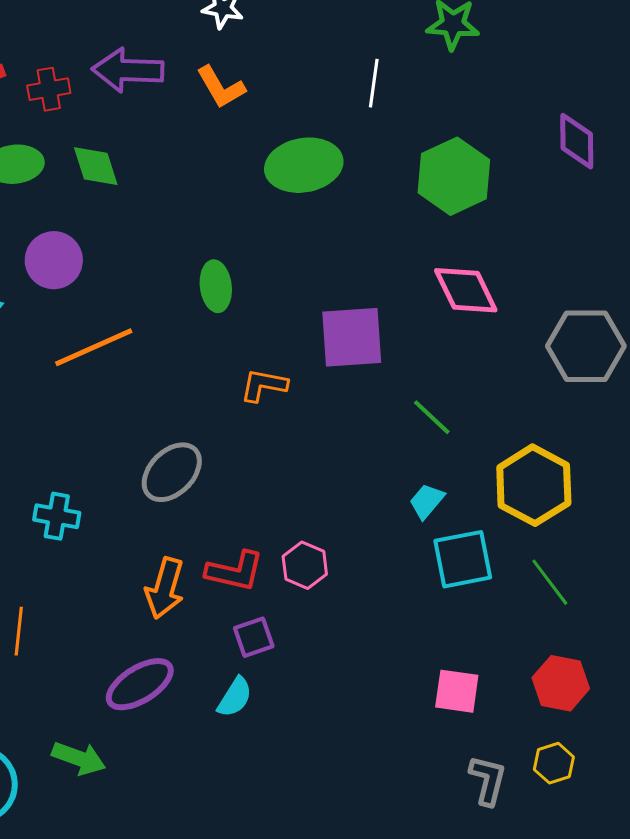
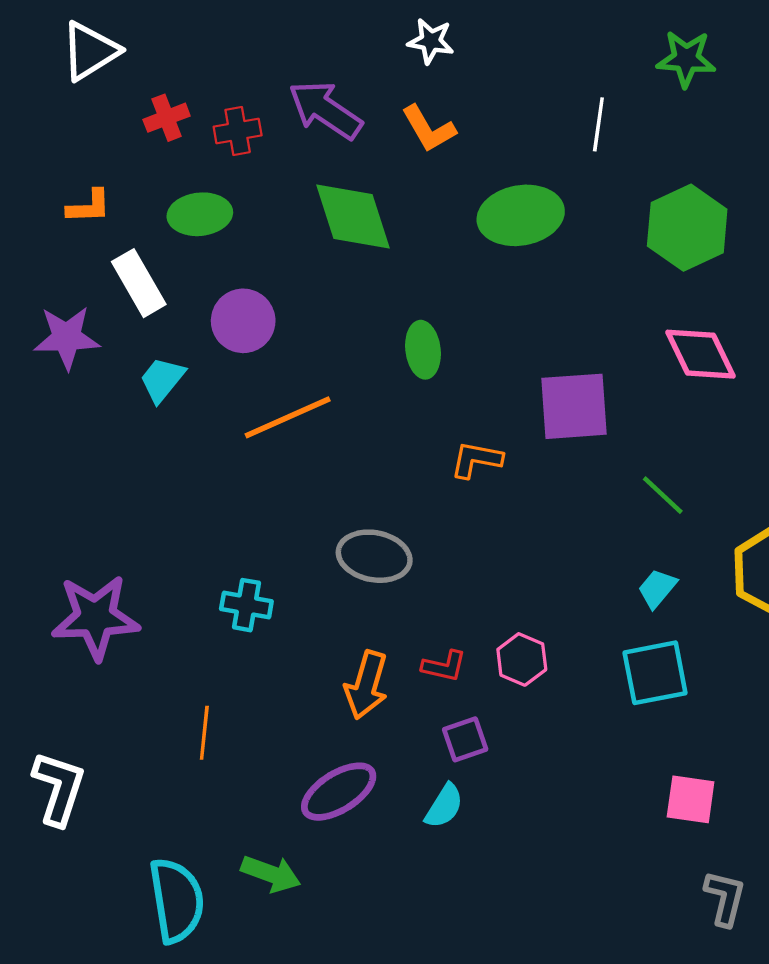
purple arrow: (128, 70) -> (325, 110), turned 32
green diamond: (96, 166) -> (353, 216), moved, size x1.5
gray ellipse: (172, 472) -> (374, 556), turned 56
cyan square: (463, 559) -> (655, 673), moved
red L-shape: (235, 571) -> (444, 666), size x0.7

